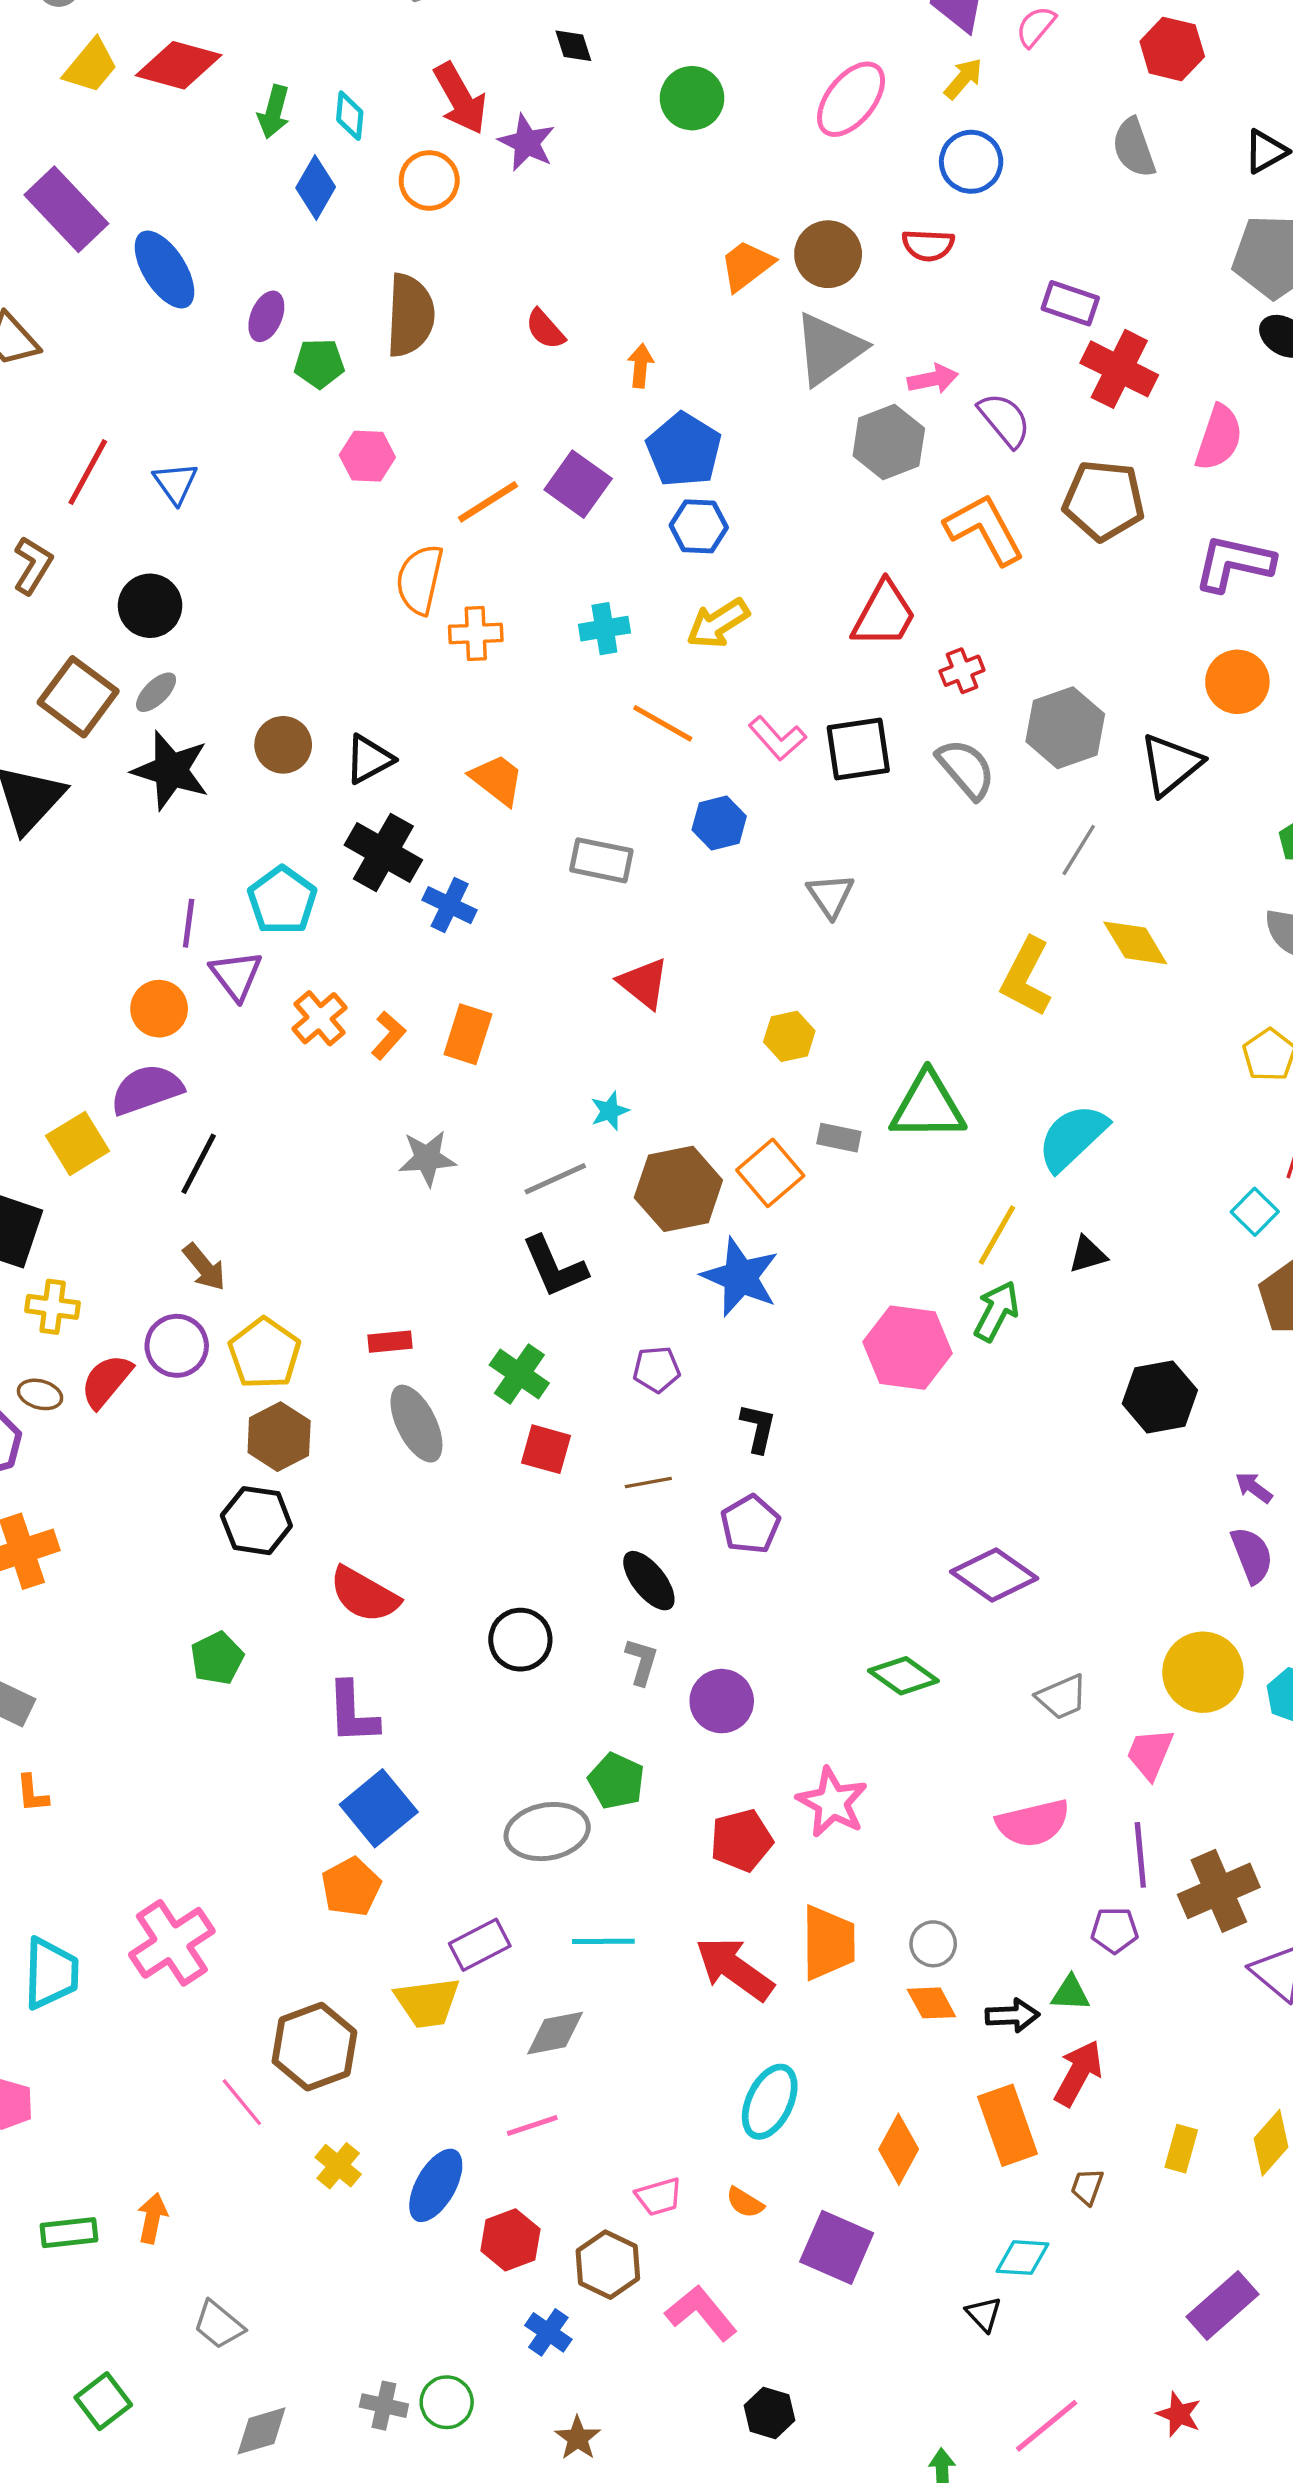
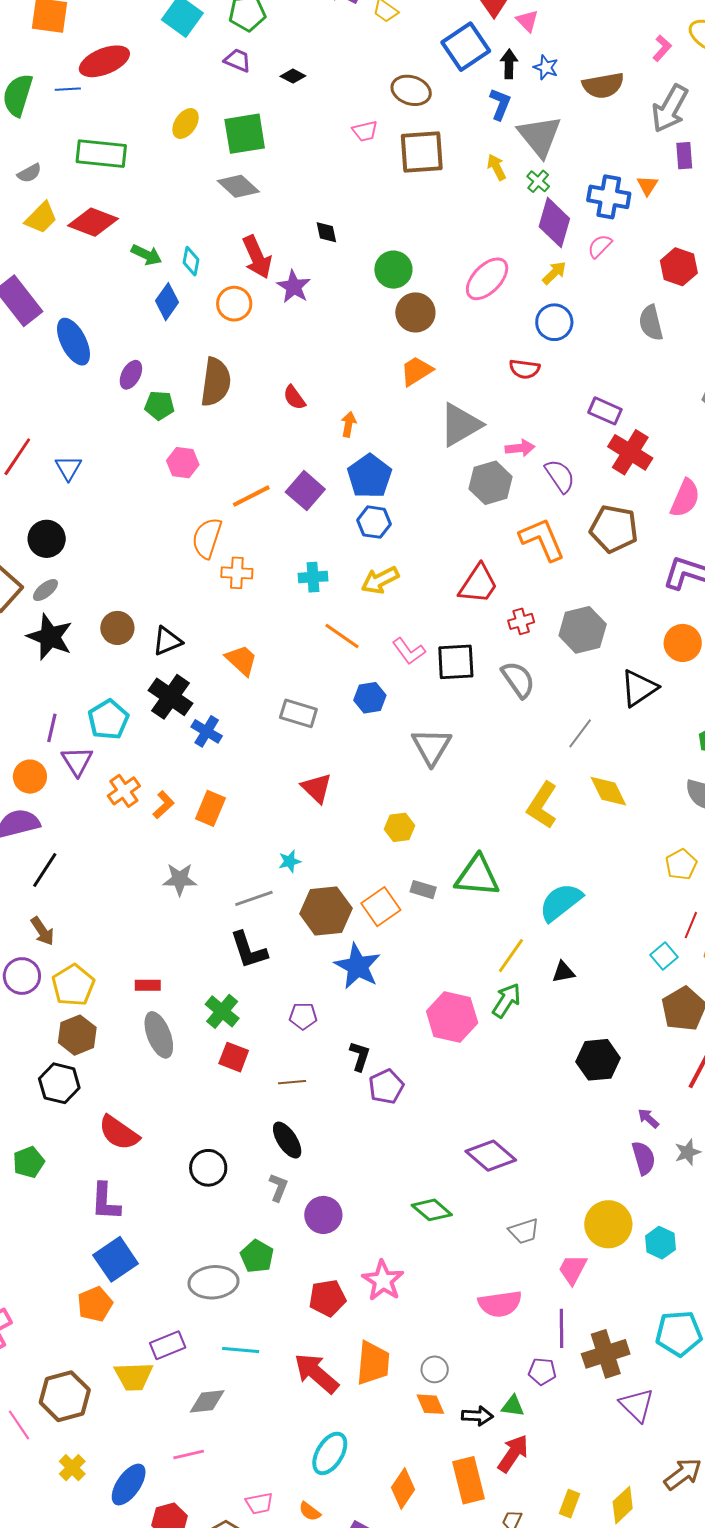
green arrow: (274, 112) -> (146, 255), turned -84
brown circle: (828, 254) -> (415, 312), moved
gray hexagon: (1065, 728) -> (583, 630), moved
gray triangle: (830, 895) -> (431, 747), size x1.4
purple pentagon: (750, 1524) -> (386, 1087), moved

